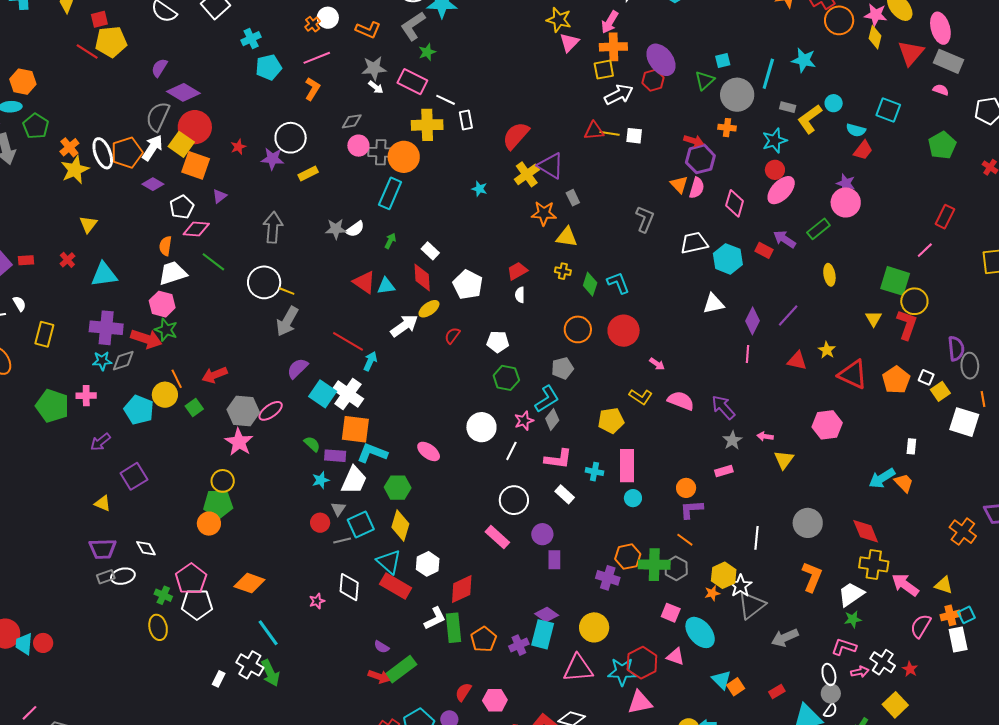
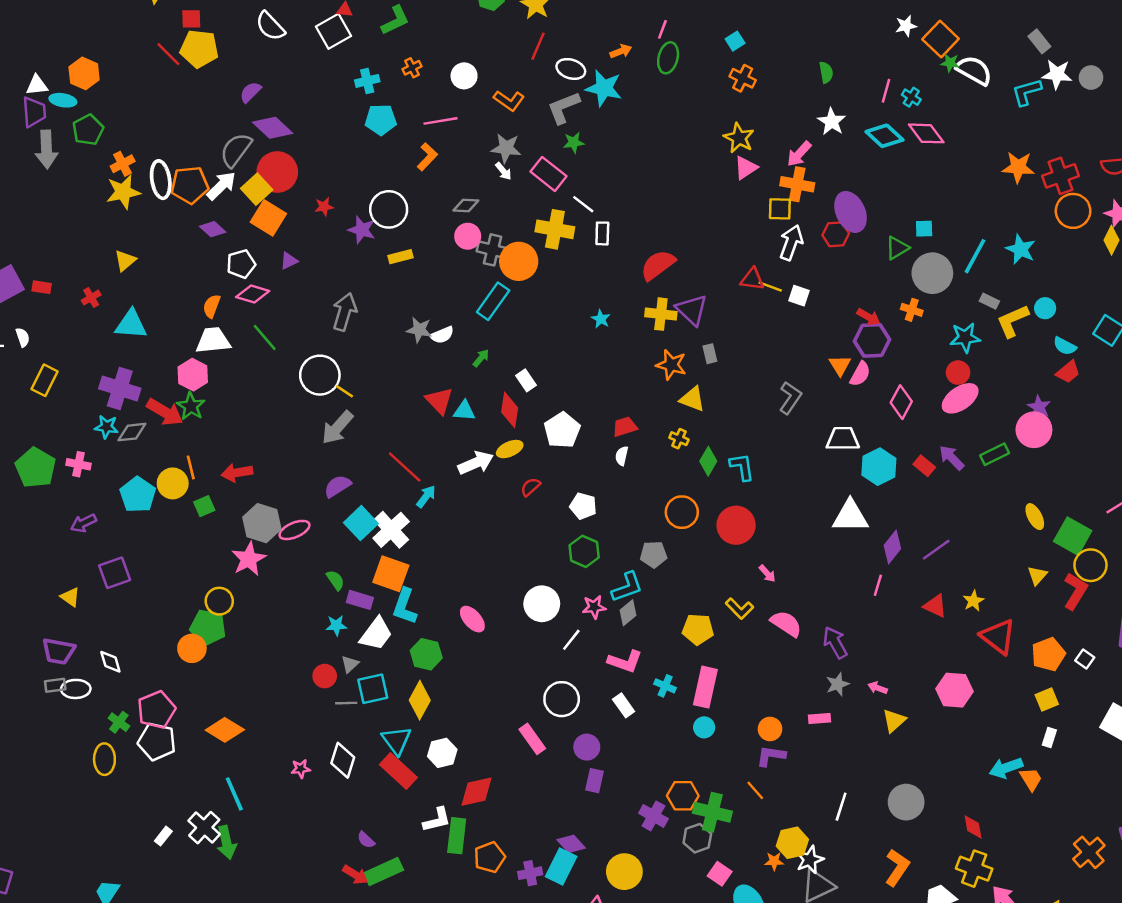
orange cross: (313, 24) -> (412, 68), moved
white arrow: (619, 95) -> (791, 243), turned -56
yellow cross: (527, 174) -> (661, 314), turned 30
yellow ellipse: (829, 275) -> (1035, 517), moved, turned -30
white triangle: (713, 304) -> (850, 516), size x1.4
yellow square: (940, 391) -> (1047, 699), moved
cyan L-shape: (372, 453) -> (405, 606), turned -104
red diamond: (866, 531) -> (973, 827), size x0.7
gray hexagon: (676, 568) -> (697, 838), moved

